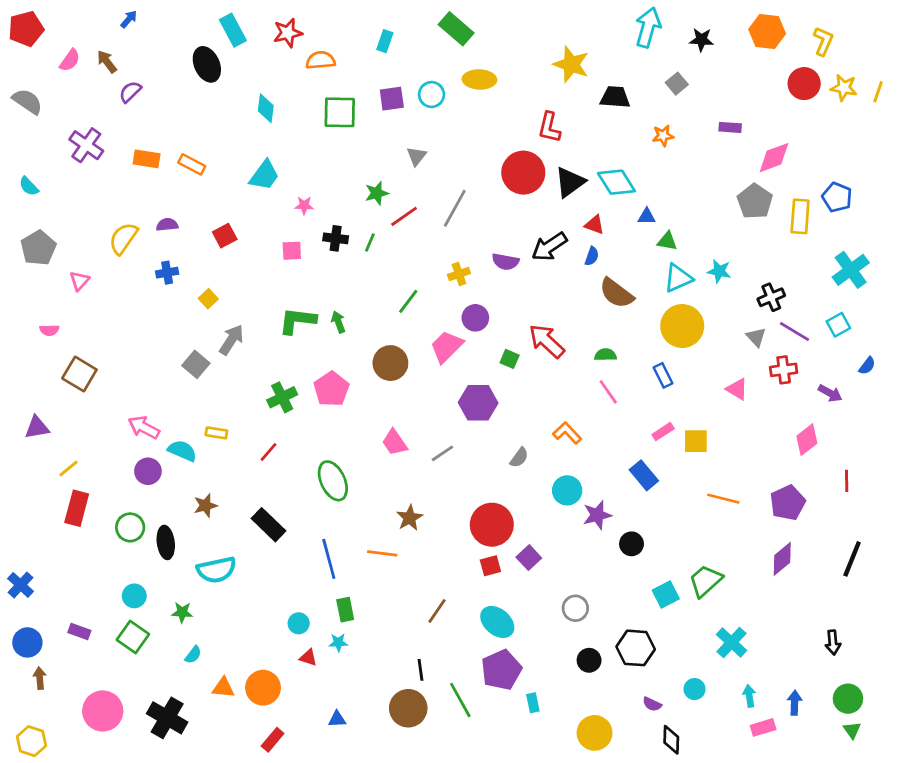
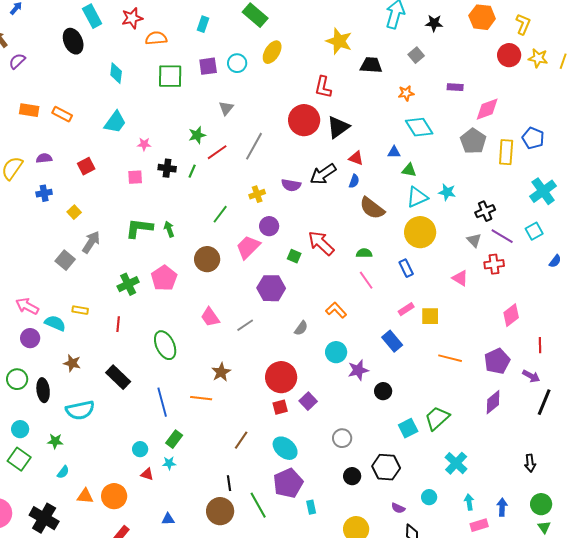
yellow ellipse: (479, 79) -> (272, 52), turned -60
cyan diamond: (616, 182) -> (419, 127), moved
purple arrow: (830, 393) -> (531, 376), moved
red line: (268, 452) -> (118, 324), turned -35
brown star: (205, 505) -> (72, 363), turned 30
green rectangle: (345, 610) -> (174, 439), turned 48

